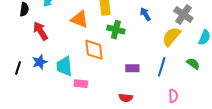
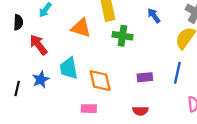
orange diamond: (94, 50) -> (100, 81), moved
cyan trapezoid: (64, 66) -> (69, 68), moved
pink rectangle: (81, 84) -> (89, 109), moved

